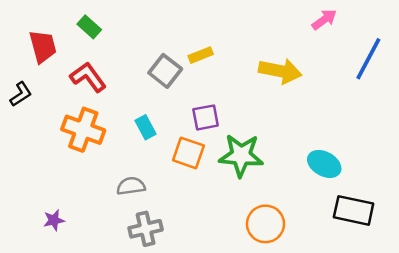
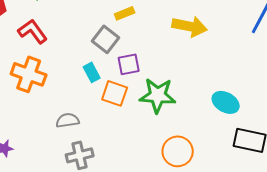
gray square: (165, 71) -> (106, 39), moved
cyan rectangle: (146, 127) -> (92, 72), moved

